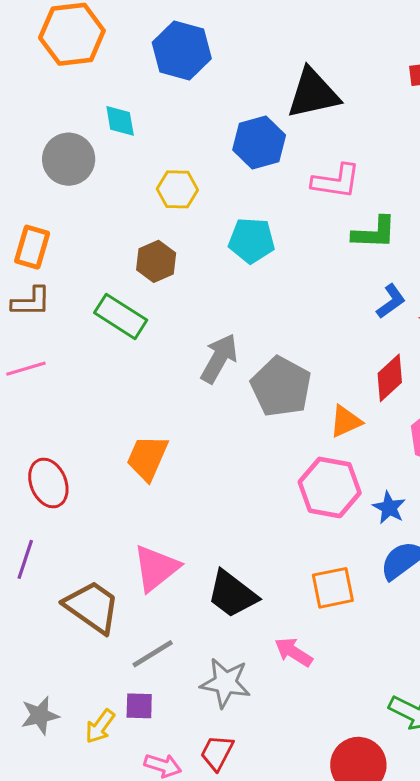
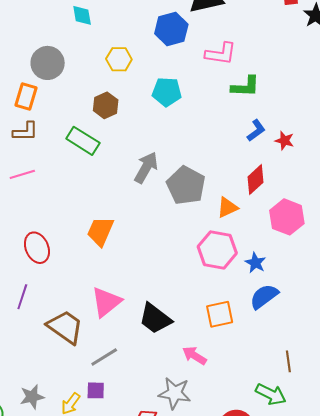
gray circle: (69, 159) -> (48, 63), moved
gray star: (225, 683) -> (175, 393), moved

